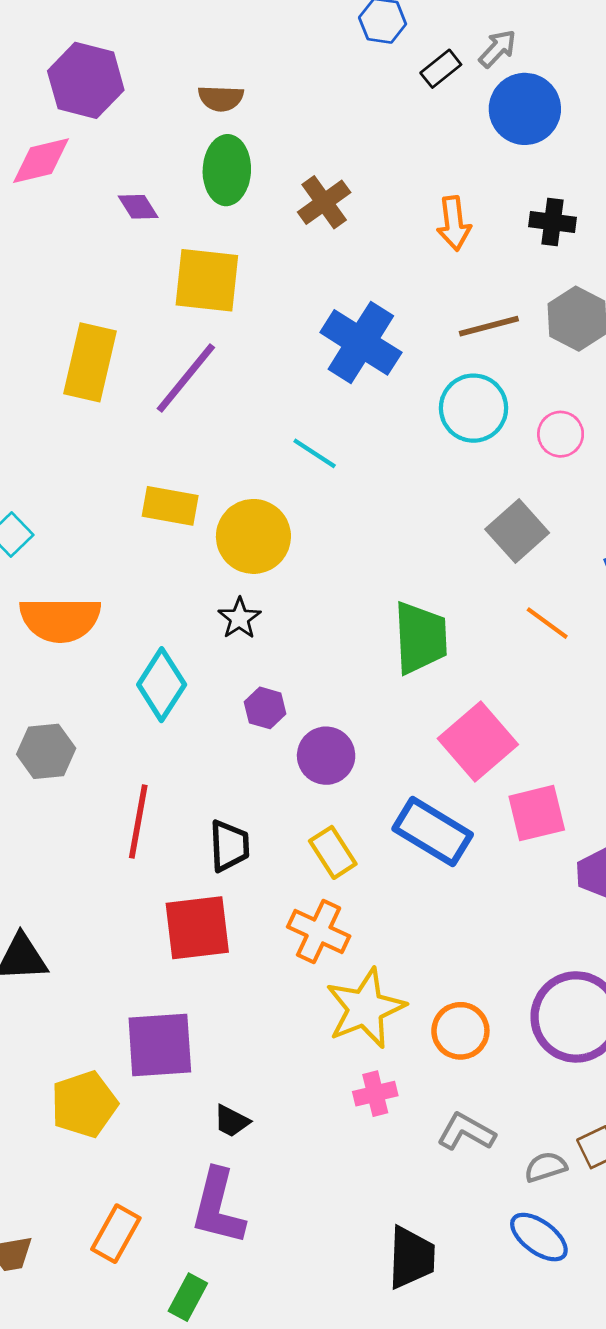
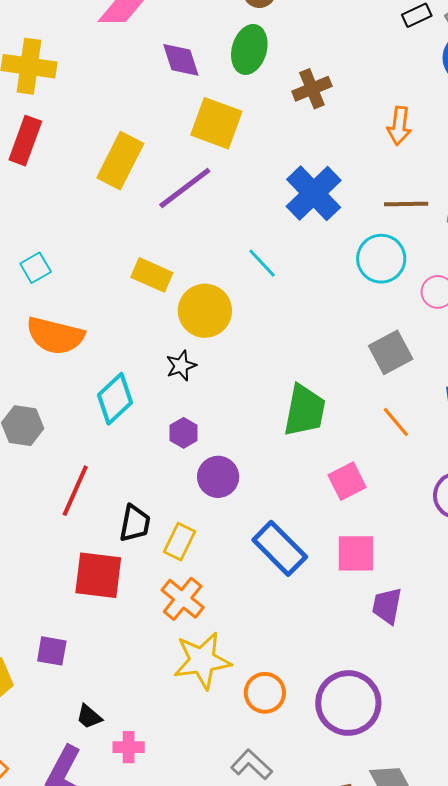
purple diamond: (138, 207) -> (181, 60), size x1.4
pink square: (478, 741) -> (347, 481), moved, size x0.7
yellow rectangle: (333, 852) -> (179, 542), moved, turned 45
purple square: (160, 1045) -> (52, 651), size x0.6
pink cross: (375, 1094) -> (129, 747), moved

